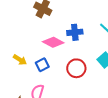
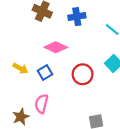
blue cross: (75, 32) -> (77, 17), moved

